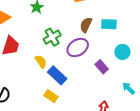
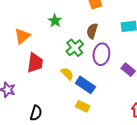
brown semicircle: (86, 25) -> (92, 31), moved
purple ellipse: (78, 47) -> (101, 54), turned -40

